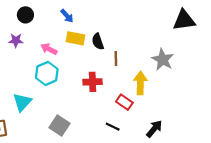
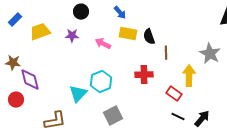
cyan hexagon: (47, 73) -> (101, 82), moved
gray square: (60, 126) -> (113, 116), turned 30
black line: (113, 127) -> (178, 117), moved

